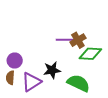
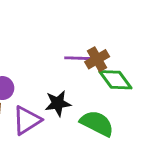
green diamond: (90, 54) -> (115, 80), turned 50

